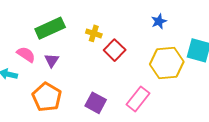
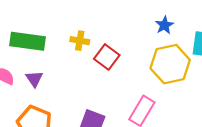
blue star: (159, 21) -> (164, 25), moved
green rectangle: (50, 28) -> (27, 41), turned 40

